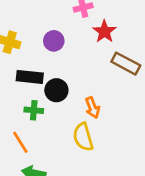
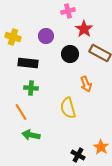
black circle: (56, 90) -> (70, 54), moved
orange arrow: (92, 108) -> (86, 84), moved

